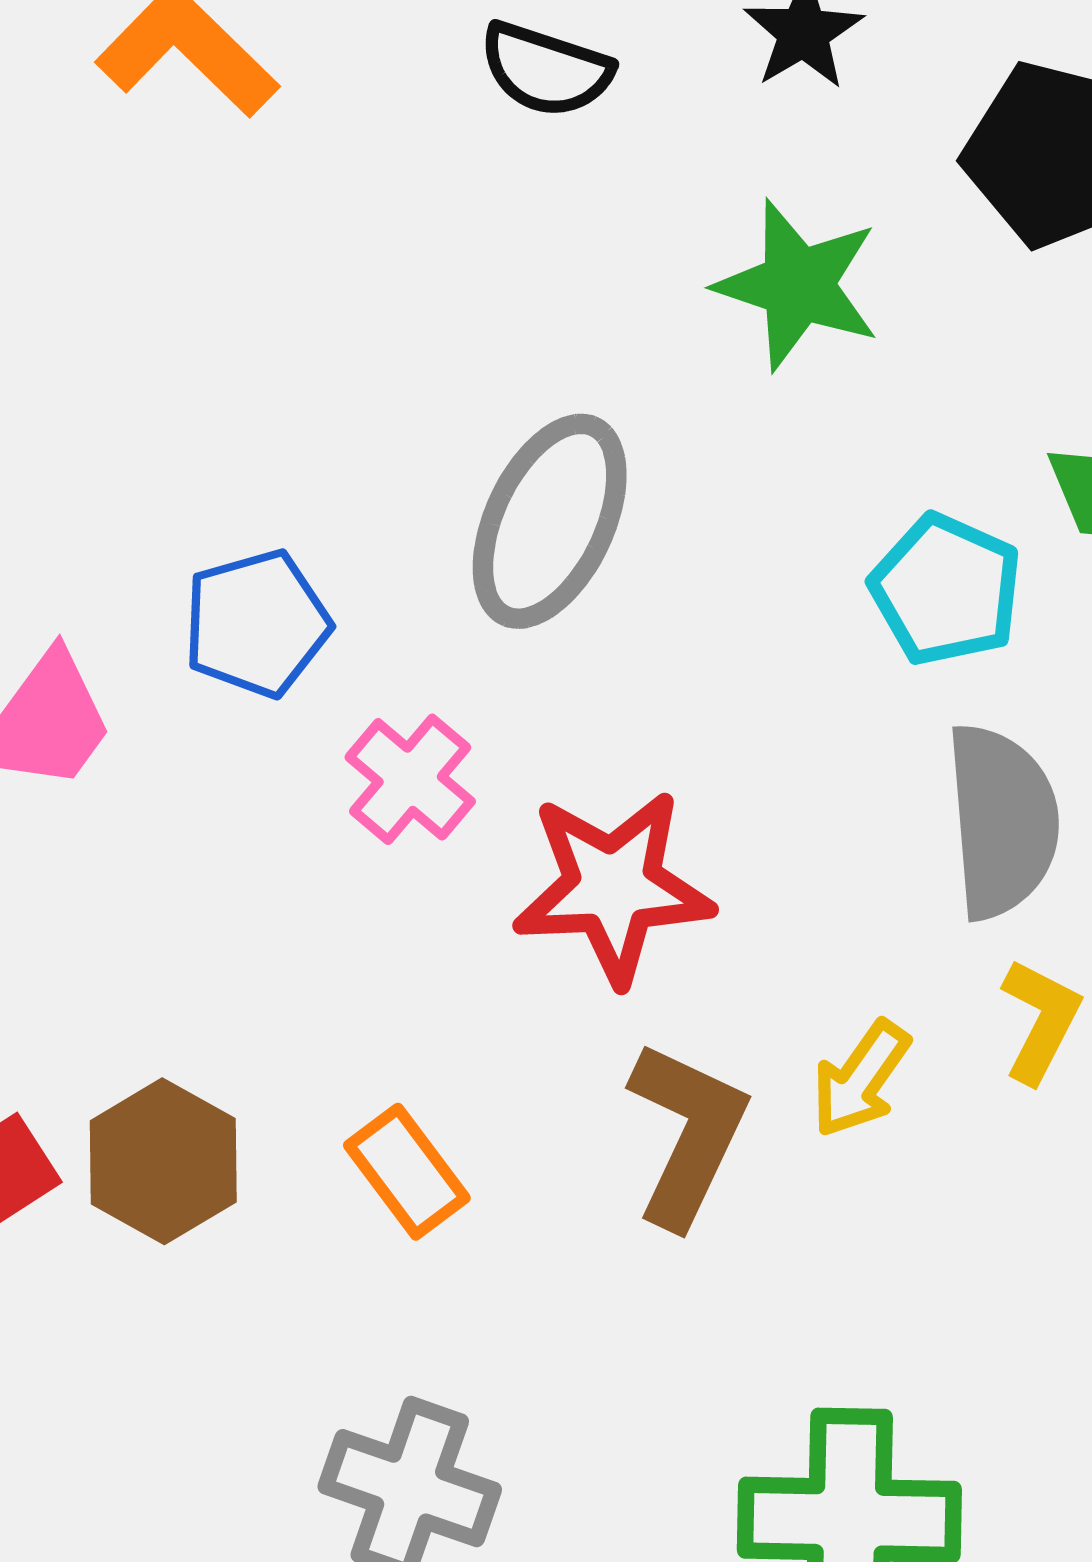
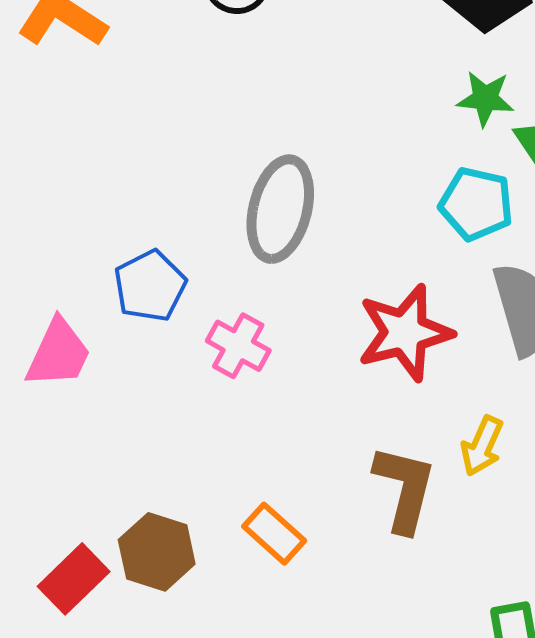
green star: (798, 285) -> (485, 99), moved, size x0.7
red star: (613, 887) -> (405, 333), moved

